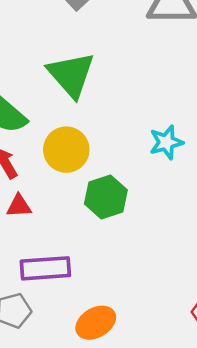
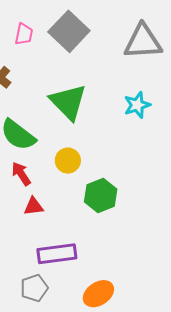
cyan star: (166, 142) -> (137, 105), moved
yellow circle: (66, 150) -> (68, 161), size x0.7

